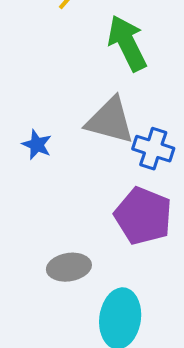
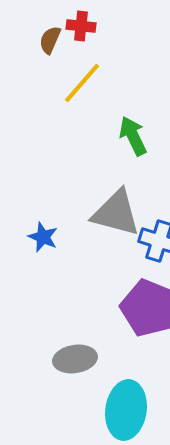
green arrow: (127, 43) -> (133, 136), size x0.7

